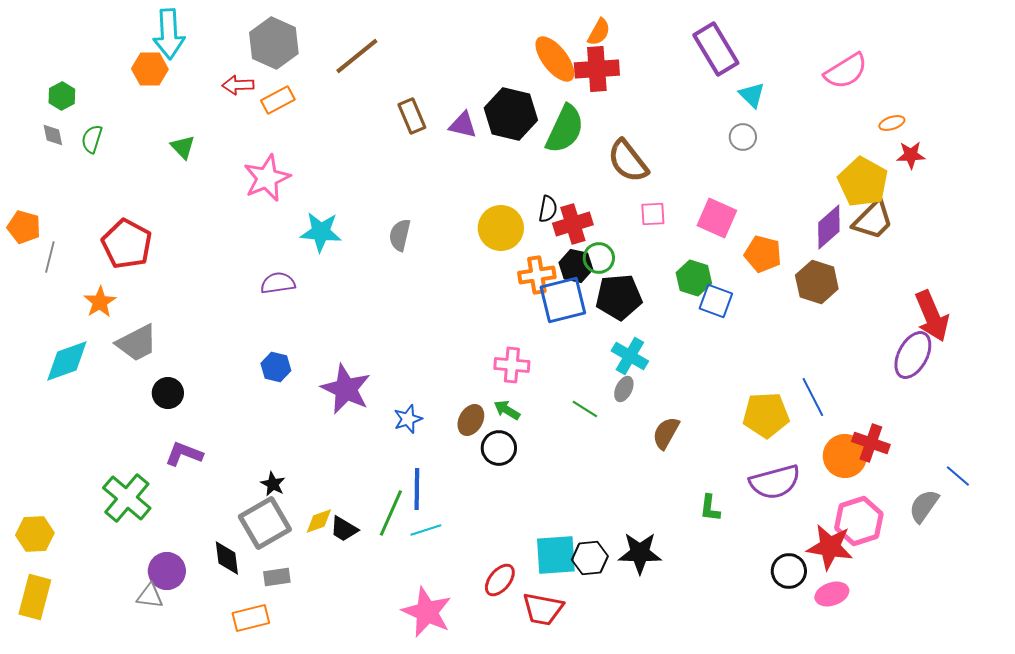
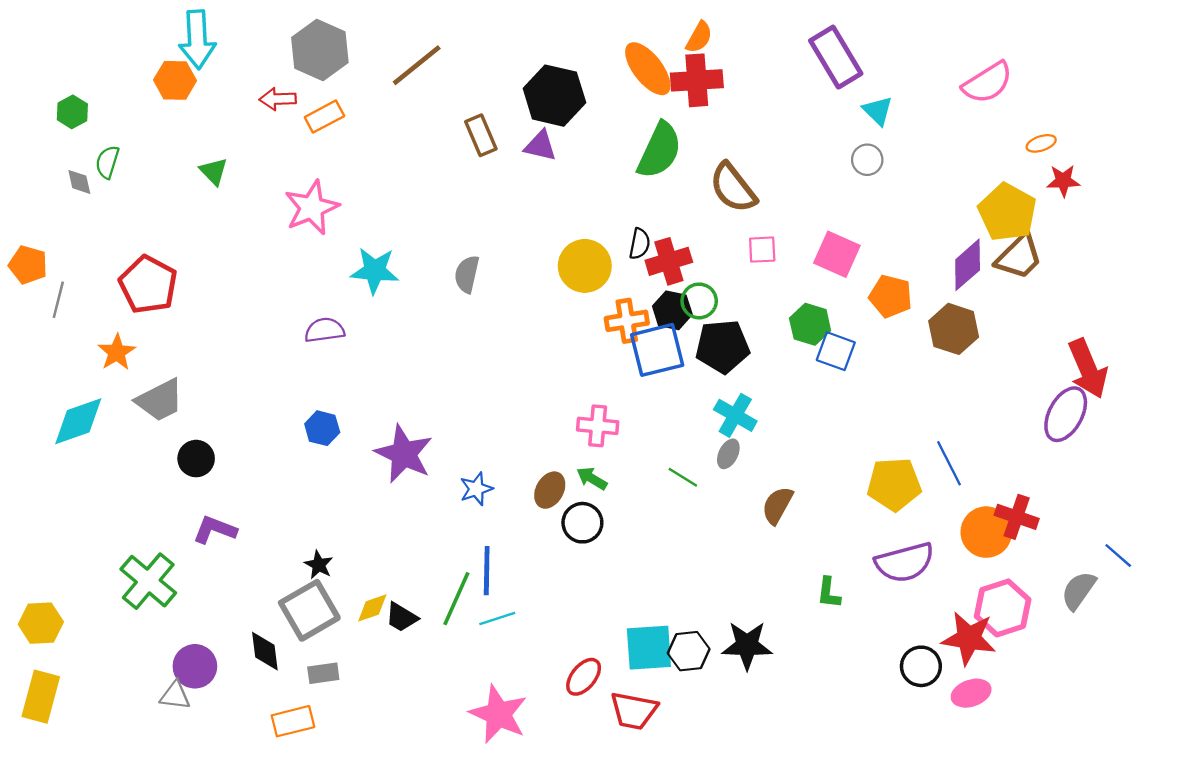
black hexagon: (511, 114) -> (554, 96), moved
gray diamond: (53, 135) -> (79, 182), moved

